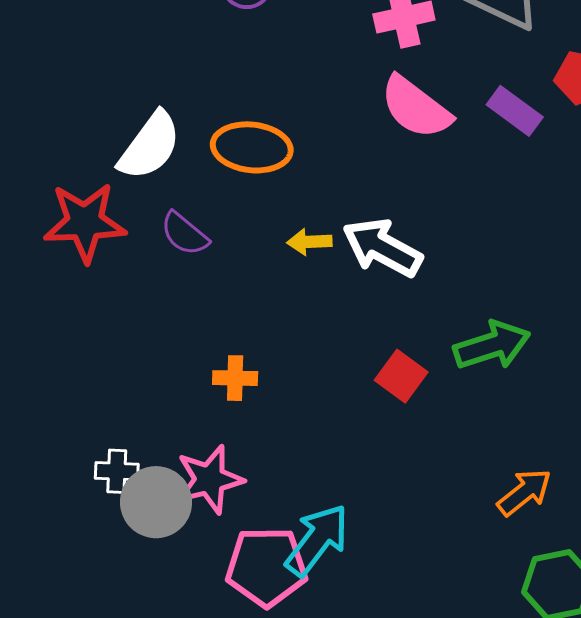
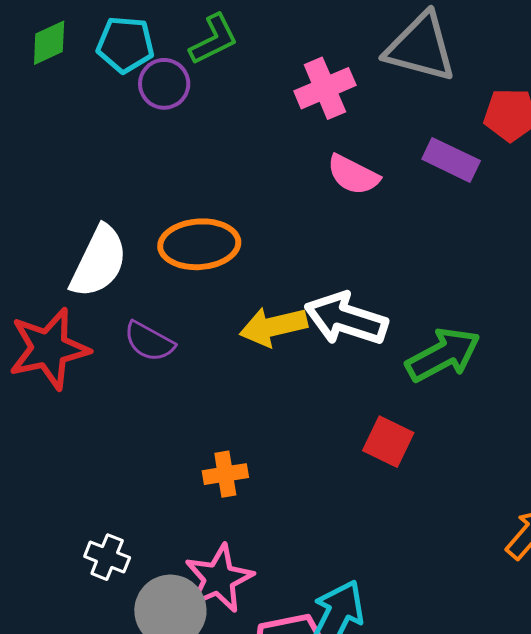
pink semicircle: (416, 107) -> (353, 175), size x0.7
yellow arrow: (309, 242) -> (273, 326), size x1.5
green arrow: (492, 345) -> (443, 355), moved
white cross: (117, 471) -> (107, 557), moved, turned 30

